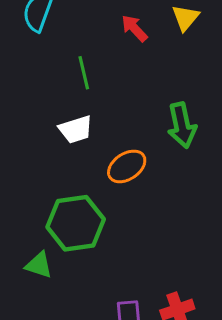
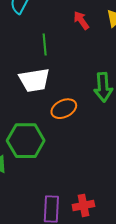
white trapezoid: (76, 129) -> (34, 80), size x1.4

